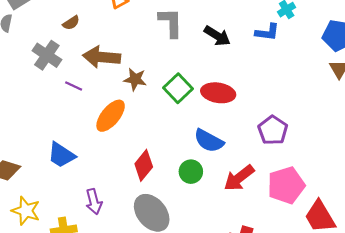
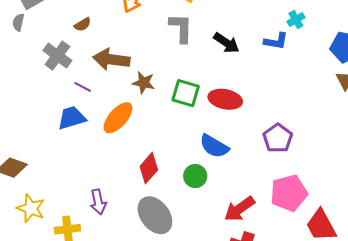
green square: (178, 88) -> (186, 93), turned -32
blue trapezoid: (61, 155) -> (72, 118), moved, turned 128
red arrow: (239, 178) -> (239, 209), moved

